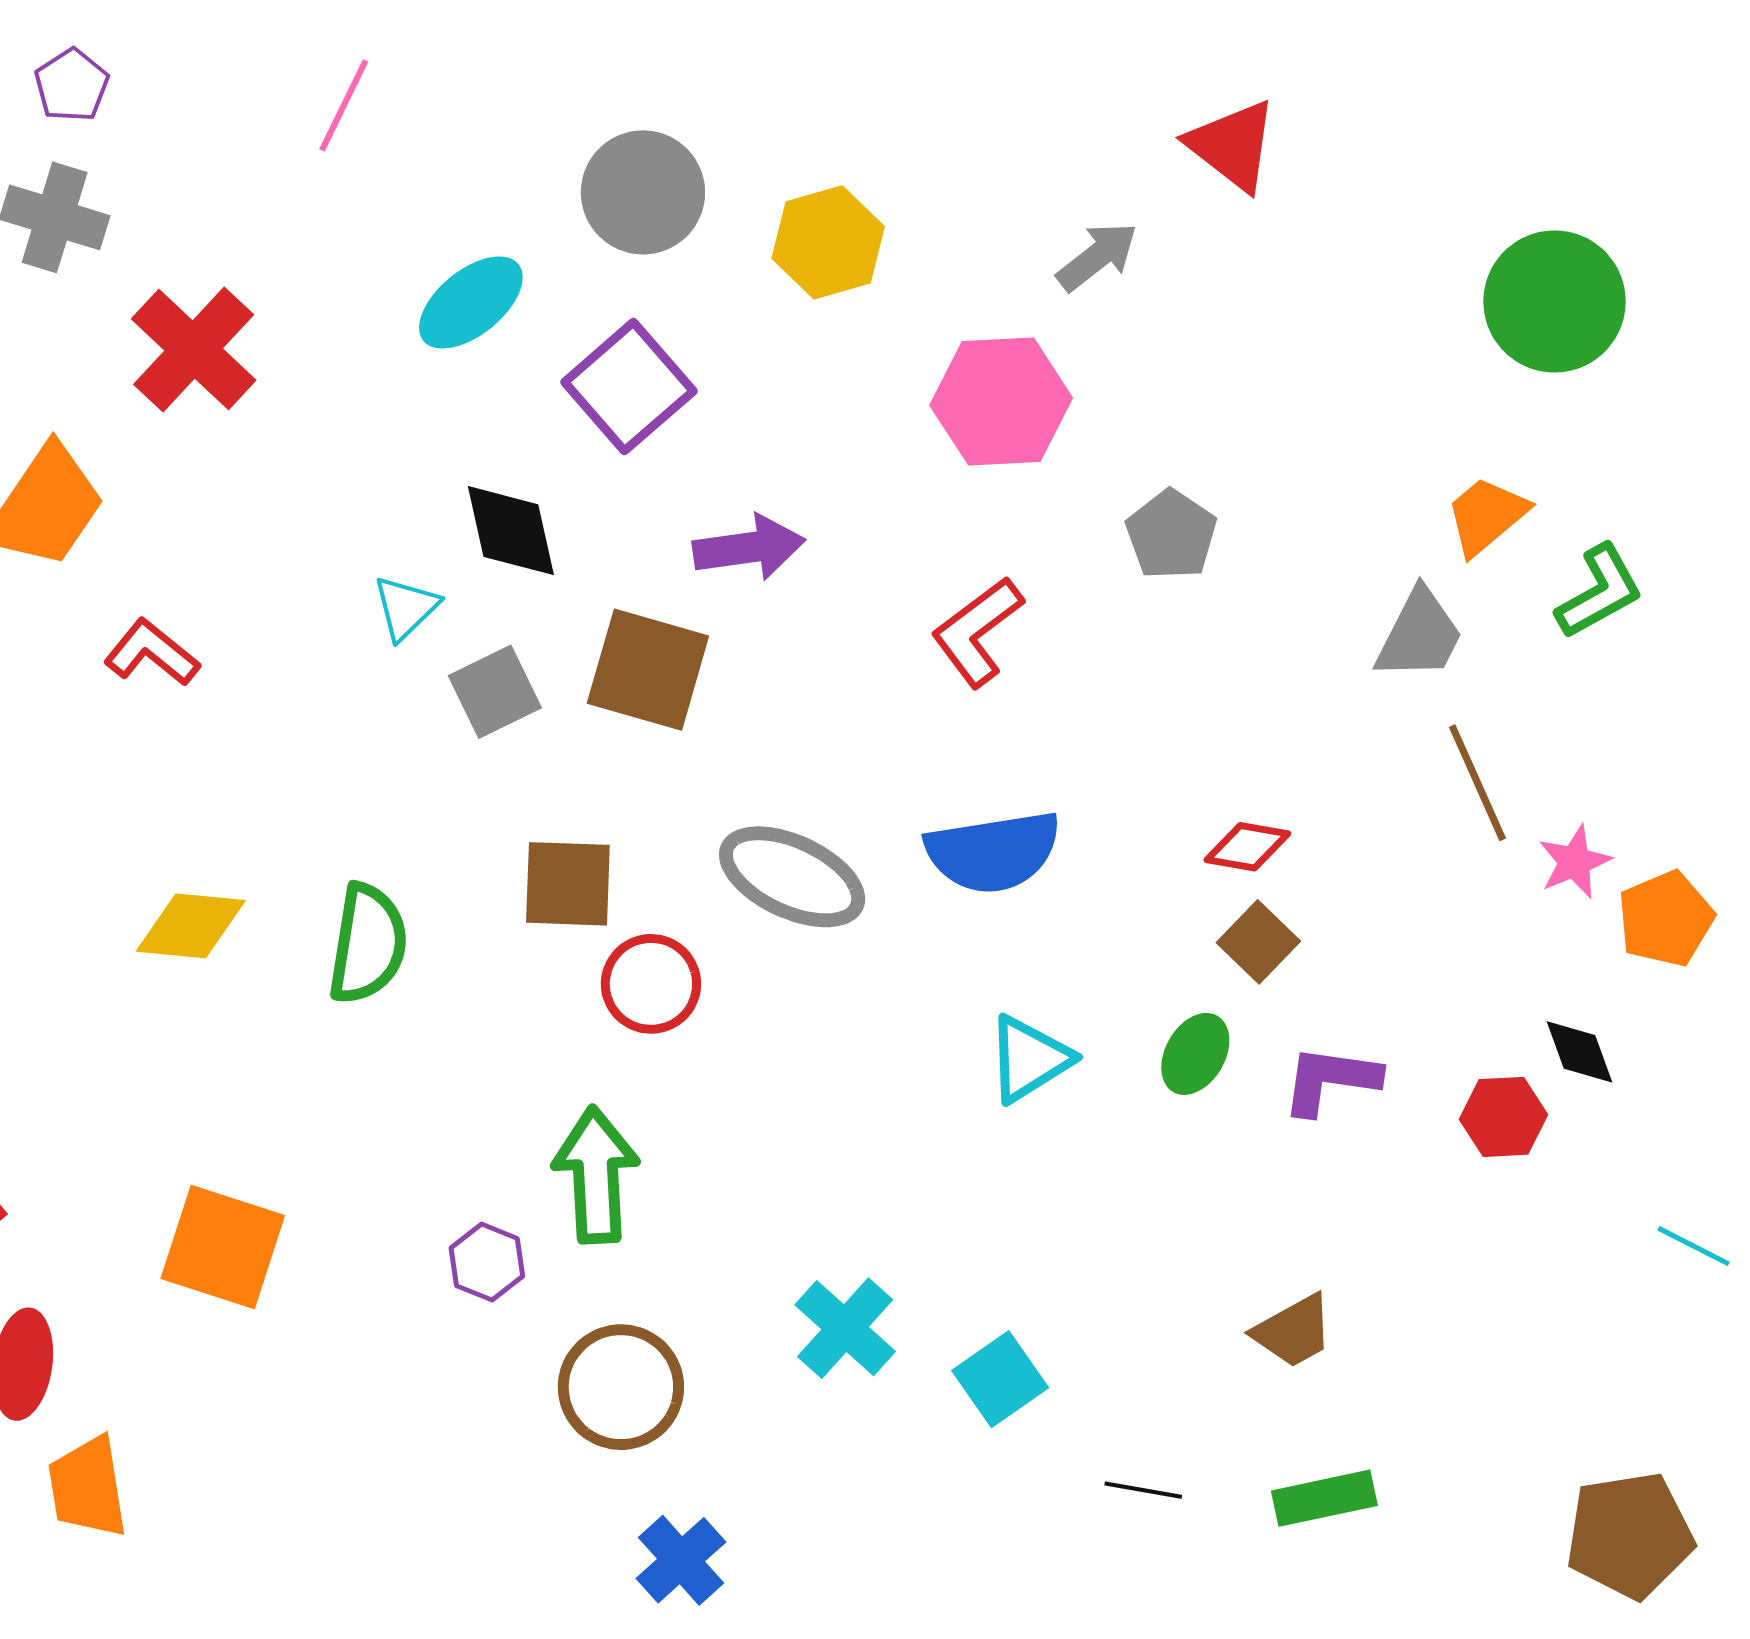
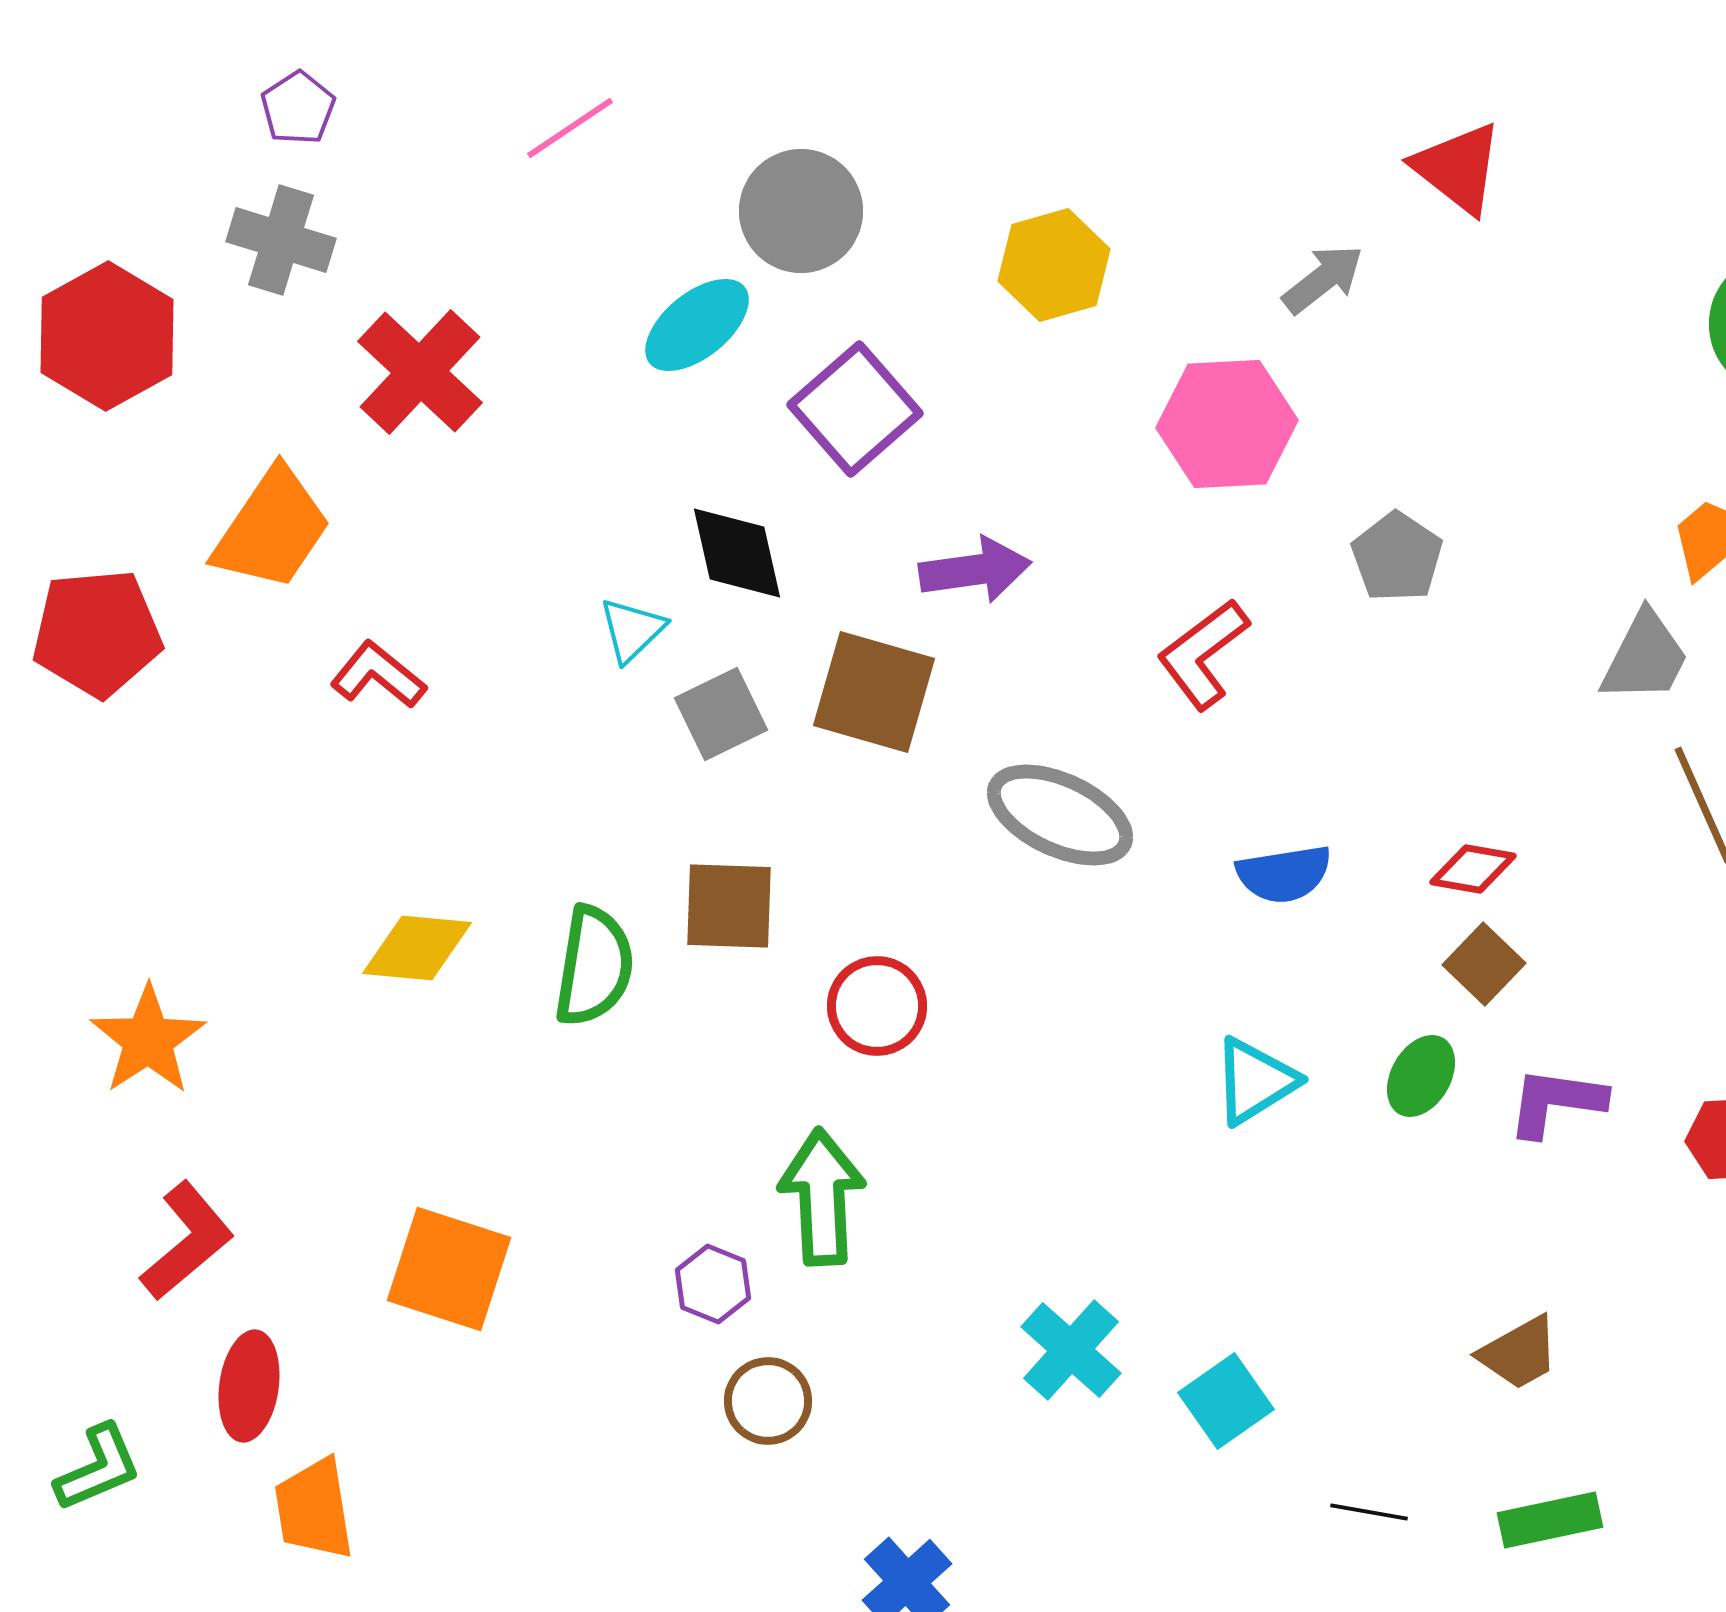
pink line: (344, 105) -> (570, 128), turned 30
gray circle: (643, 192) -> (801, 211), moved
blue semicircle: (993, 852) -> (1284, 874), moved, size x0.7
gray ellipse: (792, 877) -> (1060, 815), moved
brown square: (568, 884) -> (729, 906), moved
brown circle: (621, 1387) -> (768, 1401), moved, size x0.7

